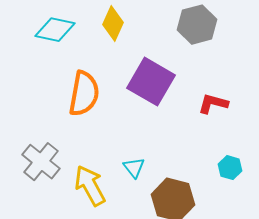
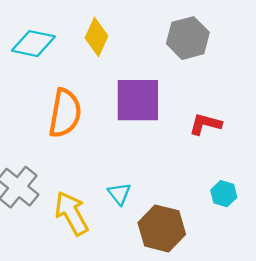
purple square: (151, 82) -> (138, 100), turned -30

